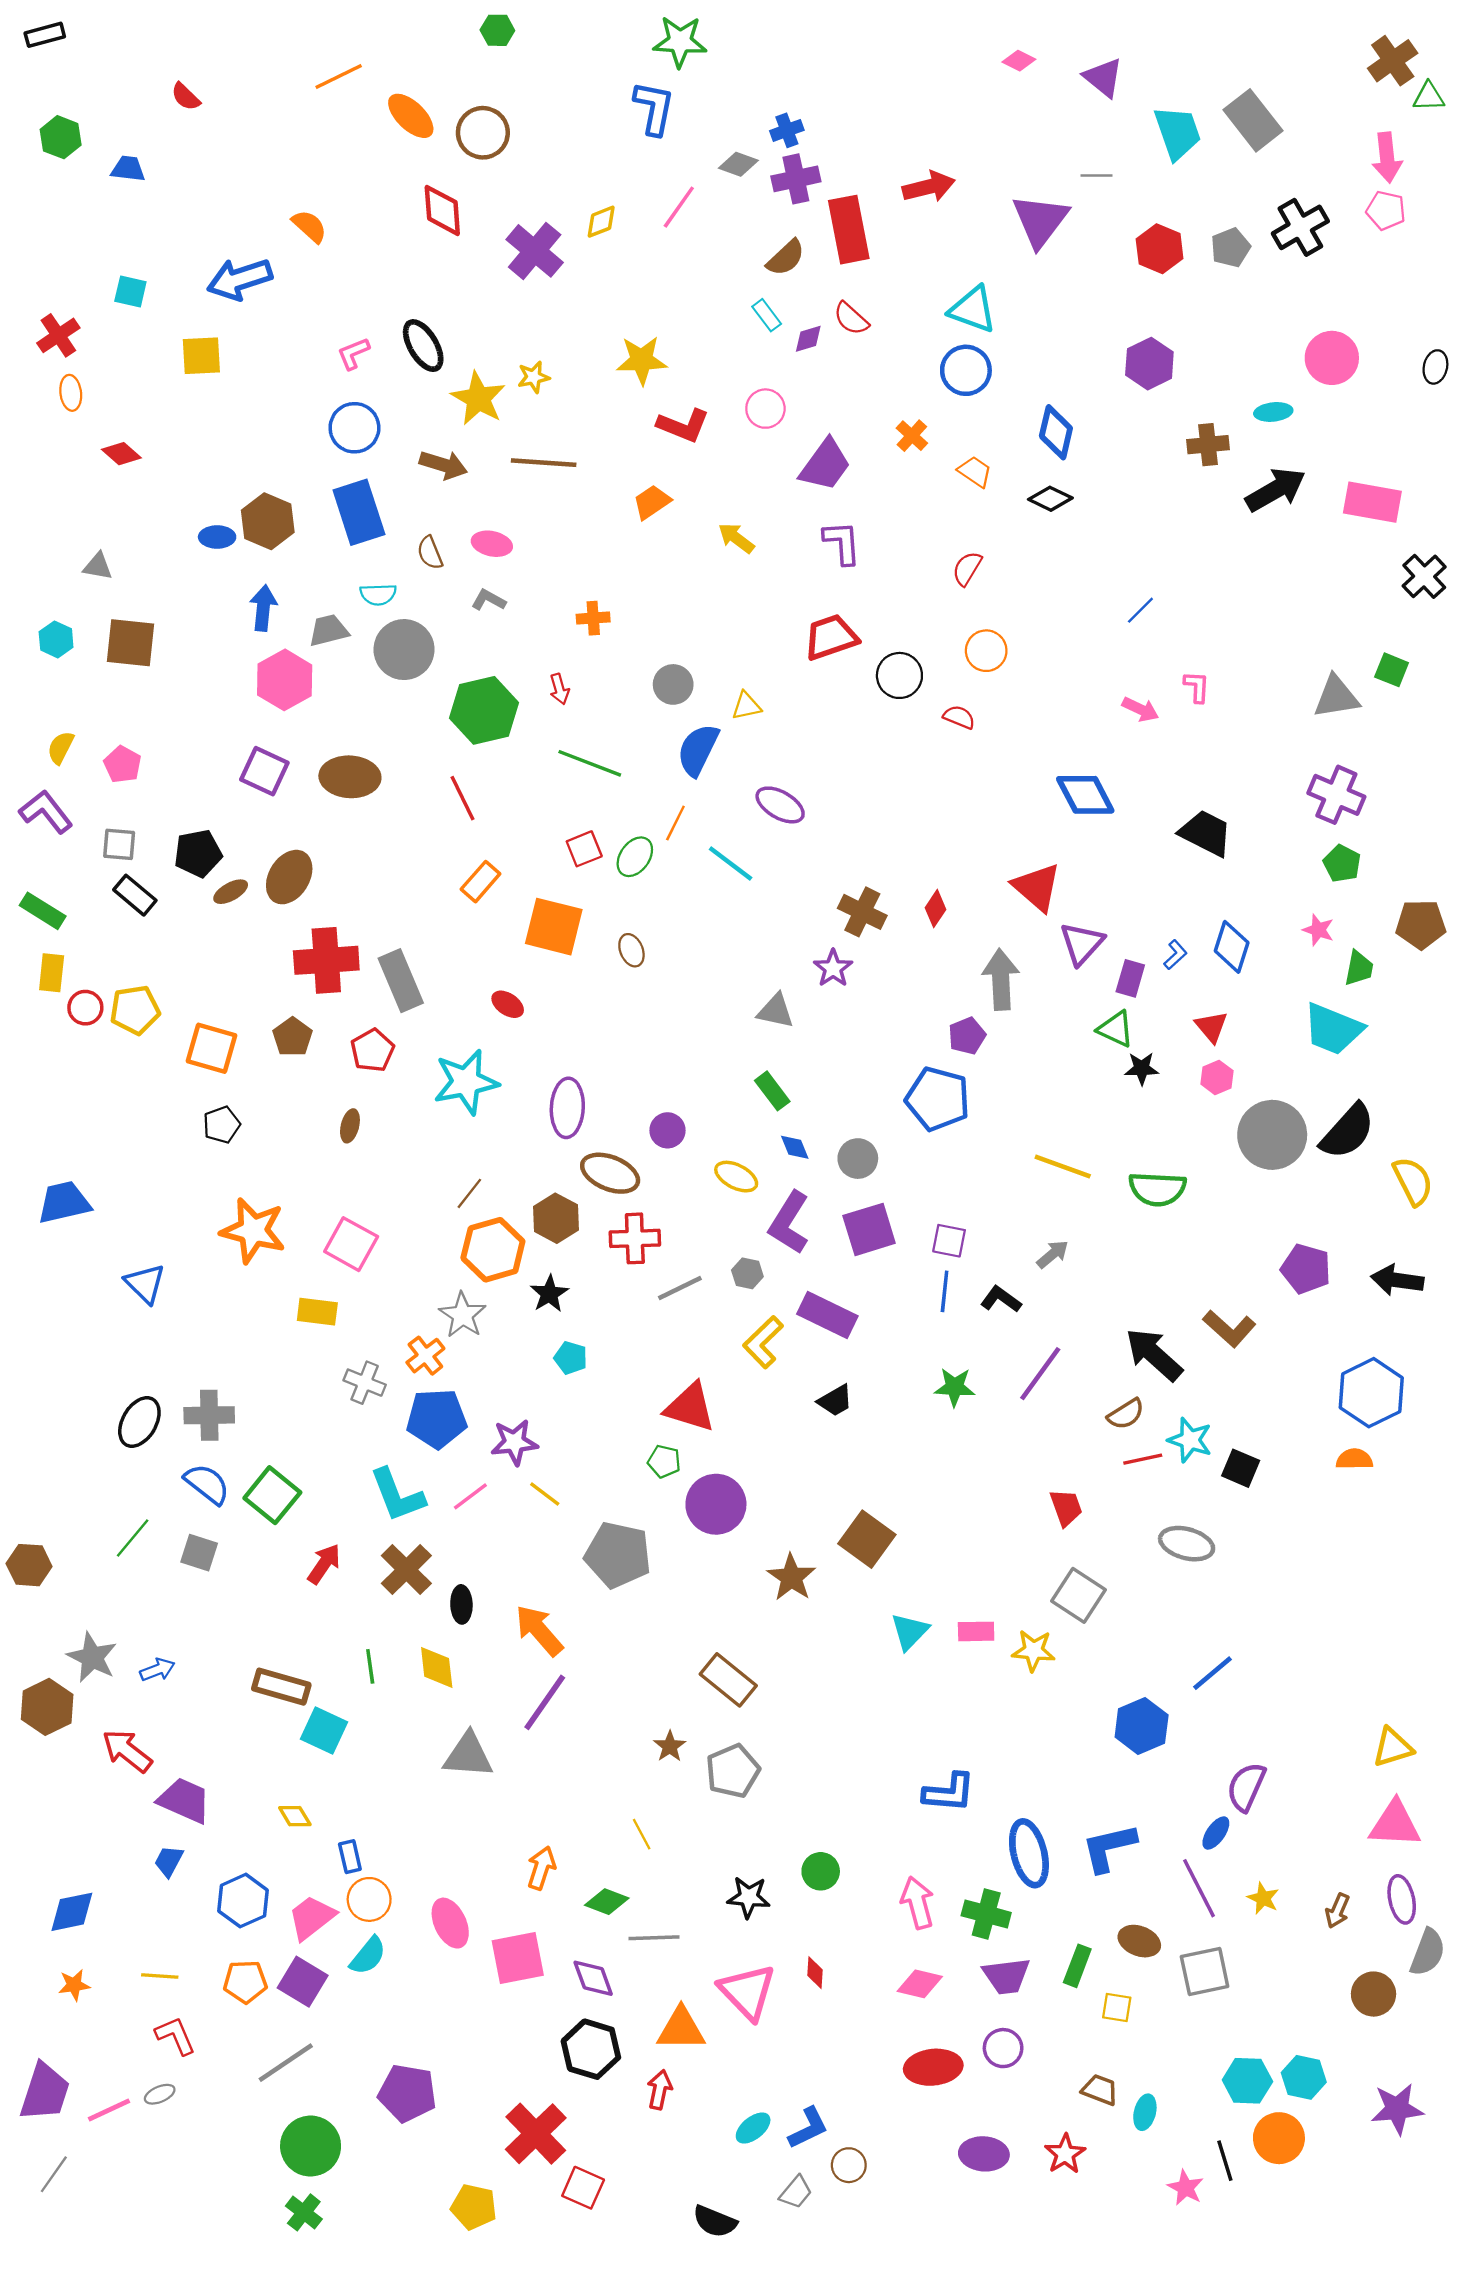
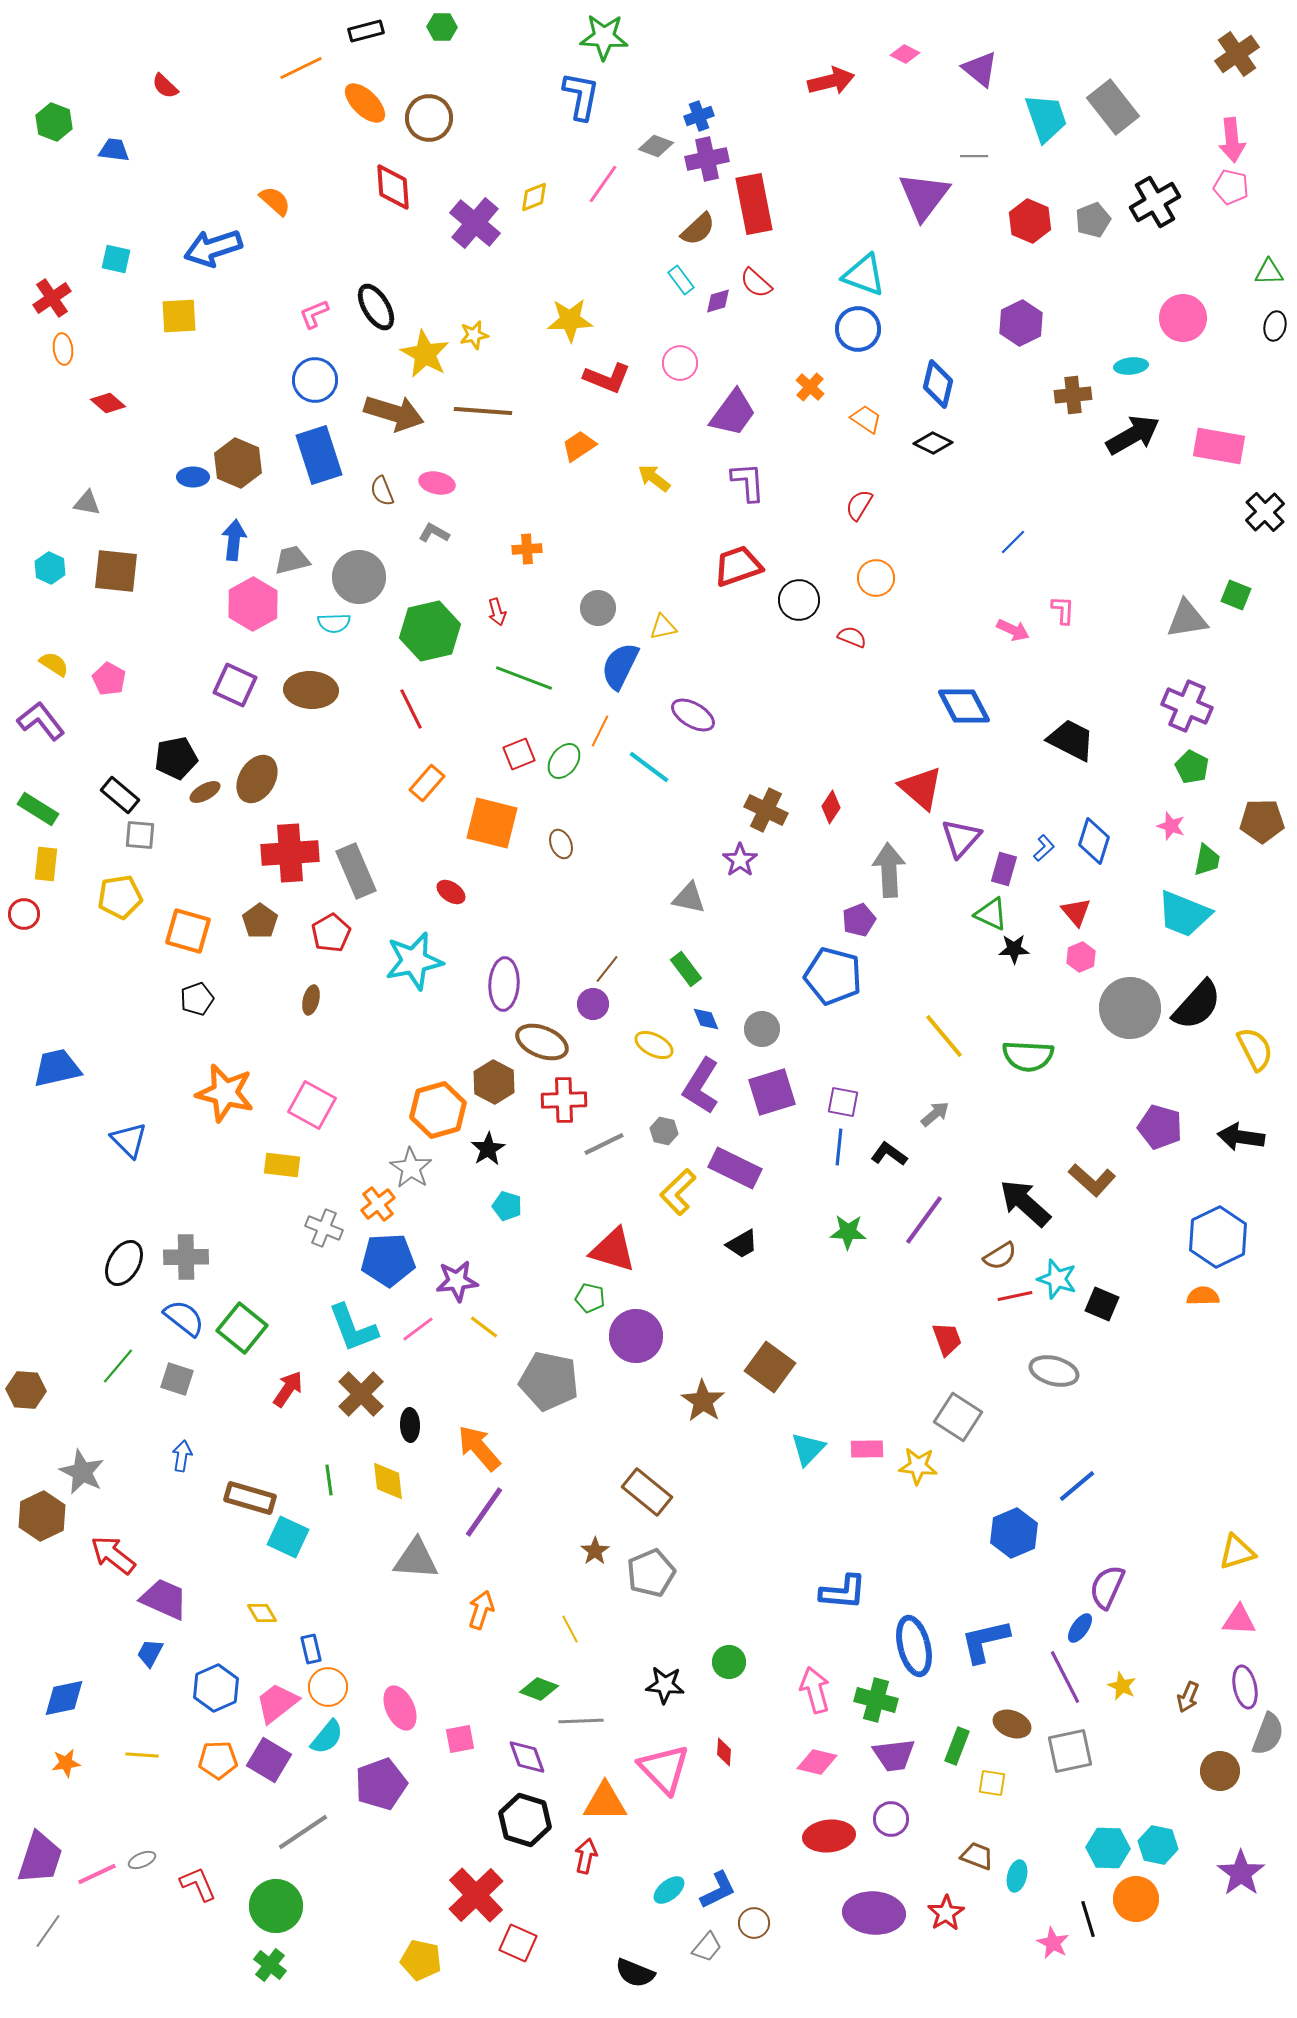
black rectangle: (45, 35) -> (366, 31), moved
green triangle: (1429, 97) -> (1269, 272), moved
red arrow: (929, 187) -> (831, 81), moved
brown arrow: (443, 465) -> (394, 413), size x1.4
cyan semicircle: (378, 594) -> (334, 623), moved
yellow semicircle: (61, 748) -> (54, 664), turned 96
gray square: (119, 844) -> (140, 835), moved
red circle: (85, 1008) -> (24, 914), moved
yellow line: (1063, 1166) -> (944, 1036), turned 30
brown line: (469, 1193) -> (607, 969), moved
blue arrow: (157, 1670) -> (182, 1456), moved, turned -60
pink triangle: (1395, 1824) -> (1239, 1620), size x0.7
orange arrow: (541, 1868) -> (481, 1610), moved
pink square: (518, 1958) -> (460, 1739), size x0.6
red L-shape: (175, 2036) -> (198, 1884), moved
gray line: (286, 2063) -> (303, 1832), moved
purple pentagon: (407, 2093) -> (381, 1784), moved, turned -30
purple star: (1397, 2109) -> (1241, 1873), turned -30
purple ellipse: (984, 2154) -> (874, 1913), size x1.4

